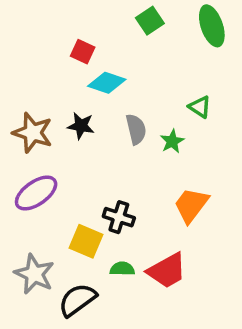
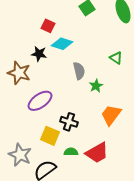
black star: (81, 126) -> (39, 54), moved
green star: (172, 141) -> (96, 86), moved
purple ellipse: (36, 193) -> (40, 101), moved

